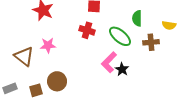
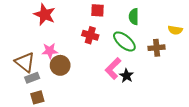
green semicircle: (137, 18) -> (134, 17), moved
brown circle: (57, 81) -> (60, 65), moved
gray rectangle: (10, 88) -> (32, 78), moved

